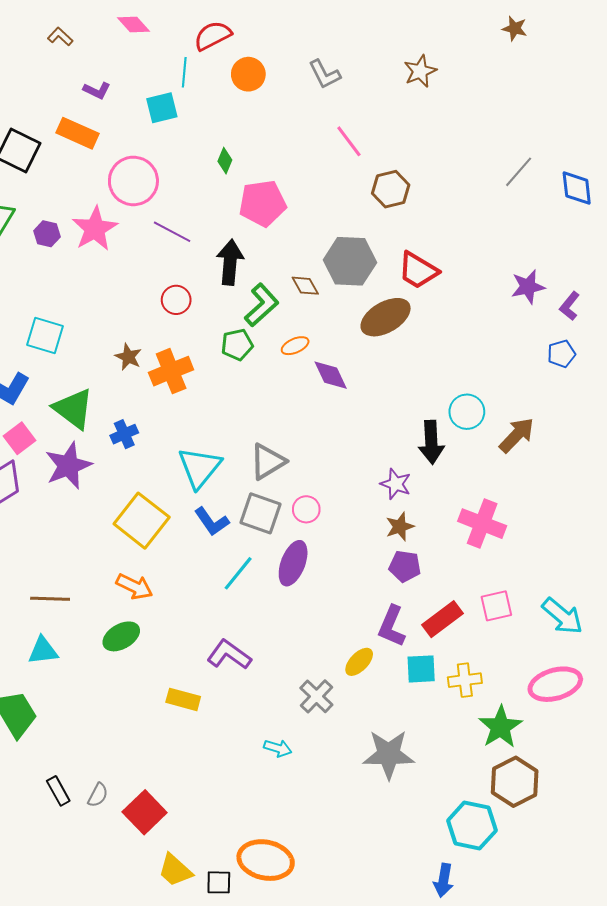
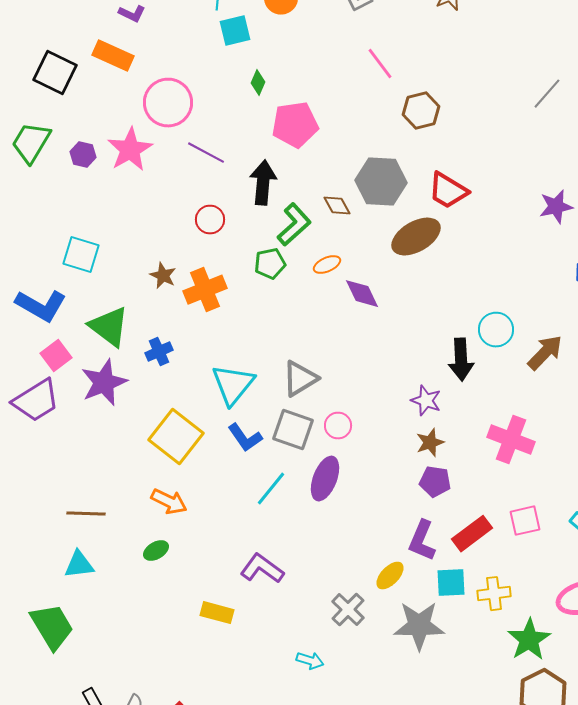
cyan square: (162, 108) -> (235, 31), moved
green ellipse: (121, 636) -> (156, 551), size x0.7
gray star: (389, 754) -> (419, 626), moved

